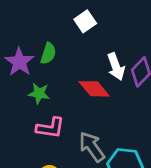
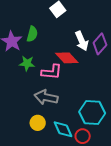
pink L-shape: (50, 128) -> (52, 72), moved
gray arrow: (92, 147) -> (46, 97), moved, turned -40

